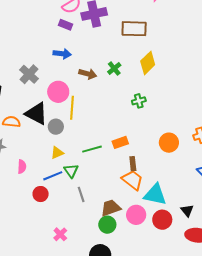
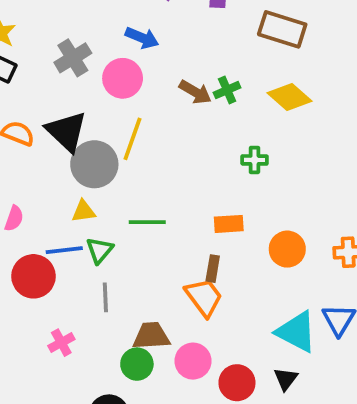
yellow diamond: (148, 63) -> (289, 97), turned 70
brown arrow: (88, 74) -> (195, 92), moved
pink circle: (58, 92) -> (123, 78), moved
gray circle: (56, 127) -> (94, 164), size x1.6
orange rectangle: (120, 142) -> (229, 224), moved
red circle: (41, 194) -> (33, 276), size x1.5
cyan triangle: (155, 194) -> (297, 332), moved
pink cross: (60, 234) -> (61, 343), moved

